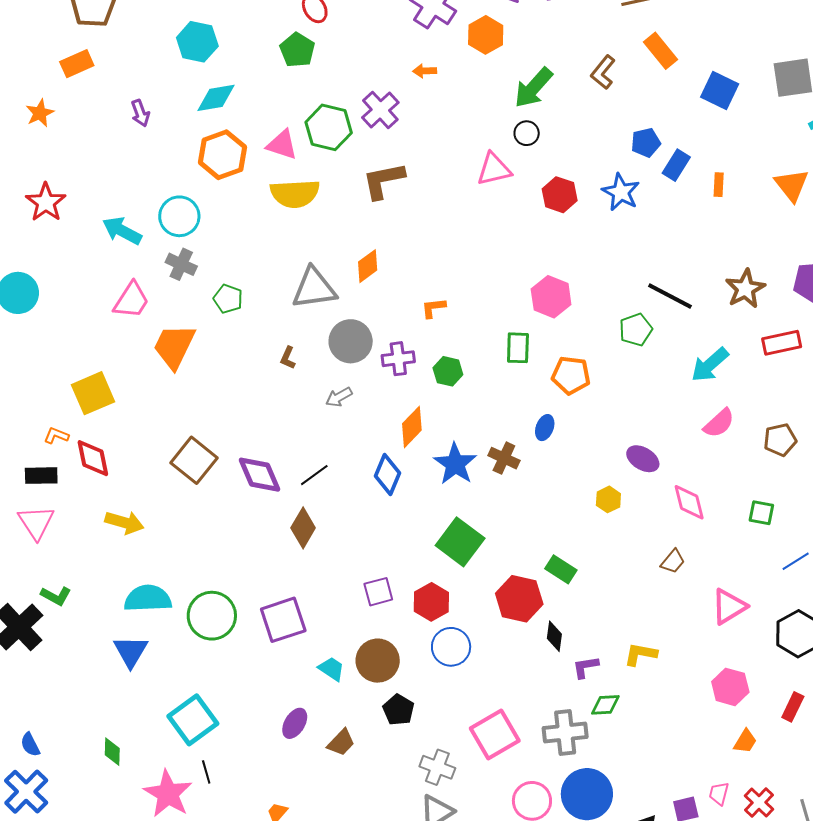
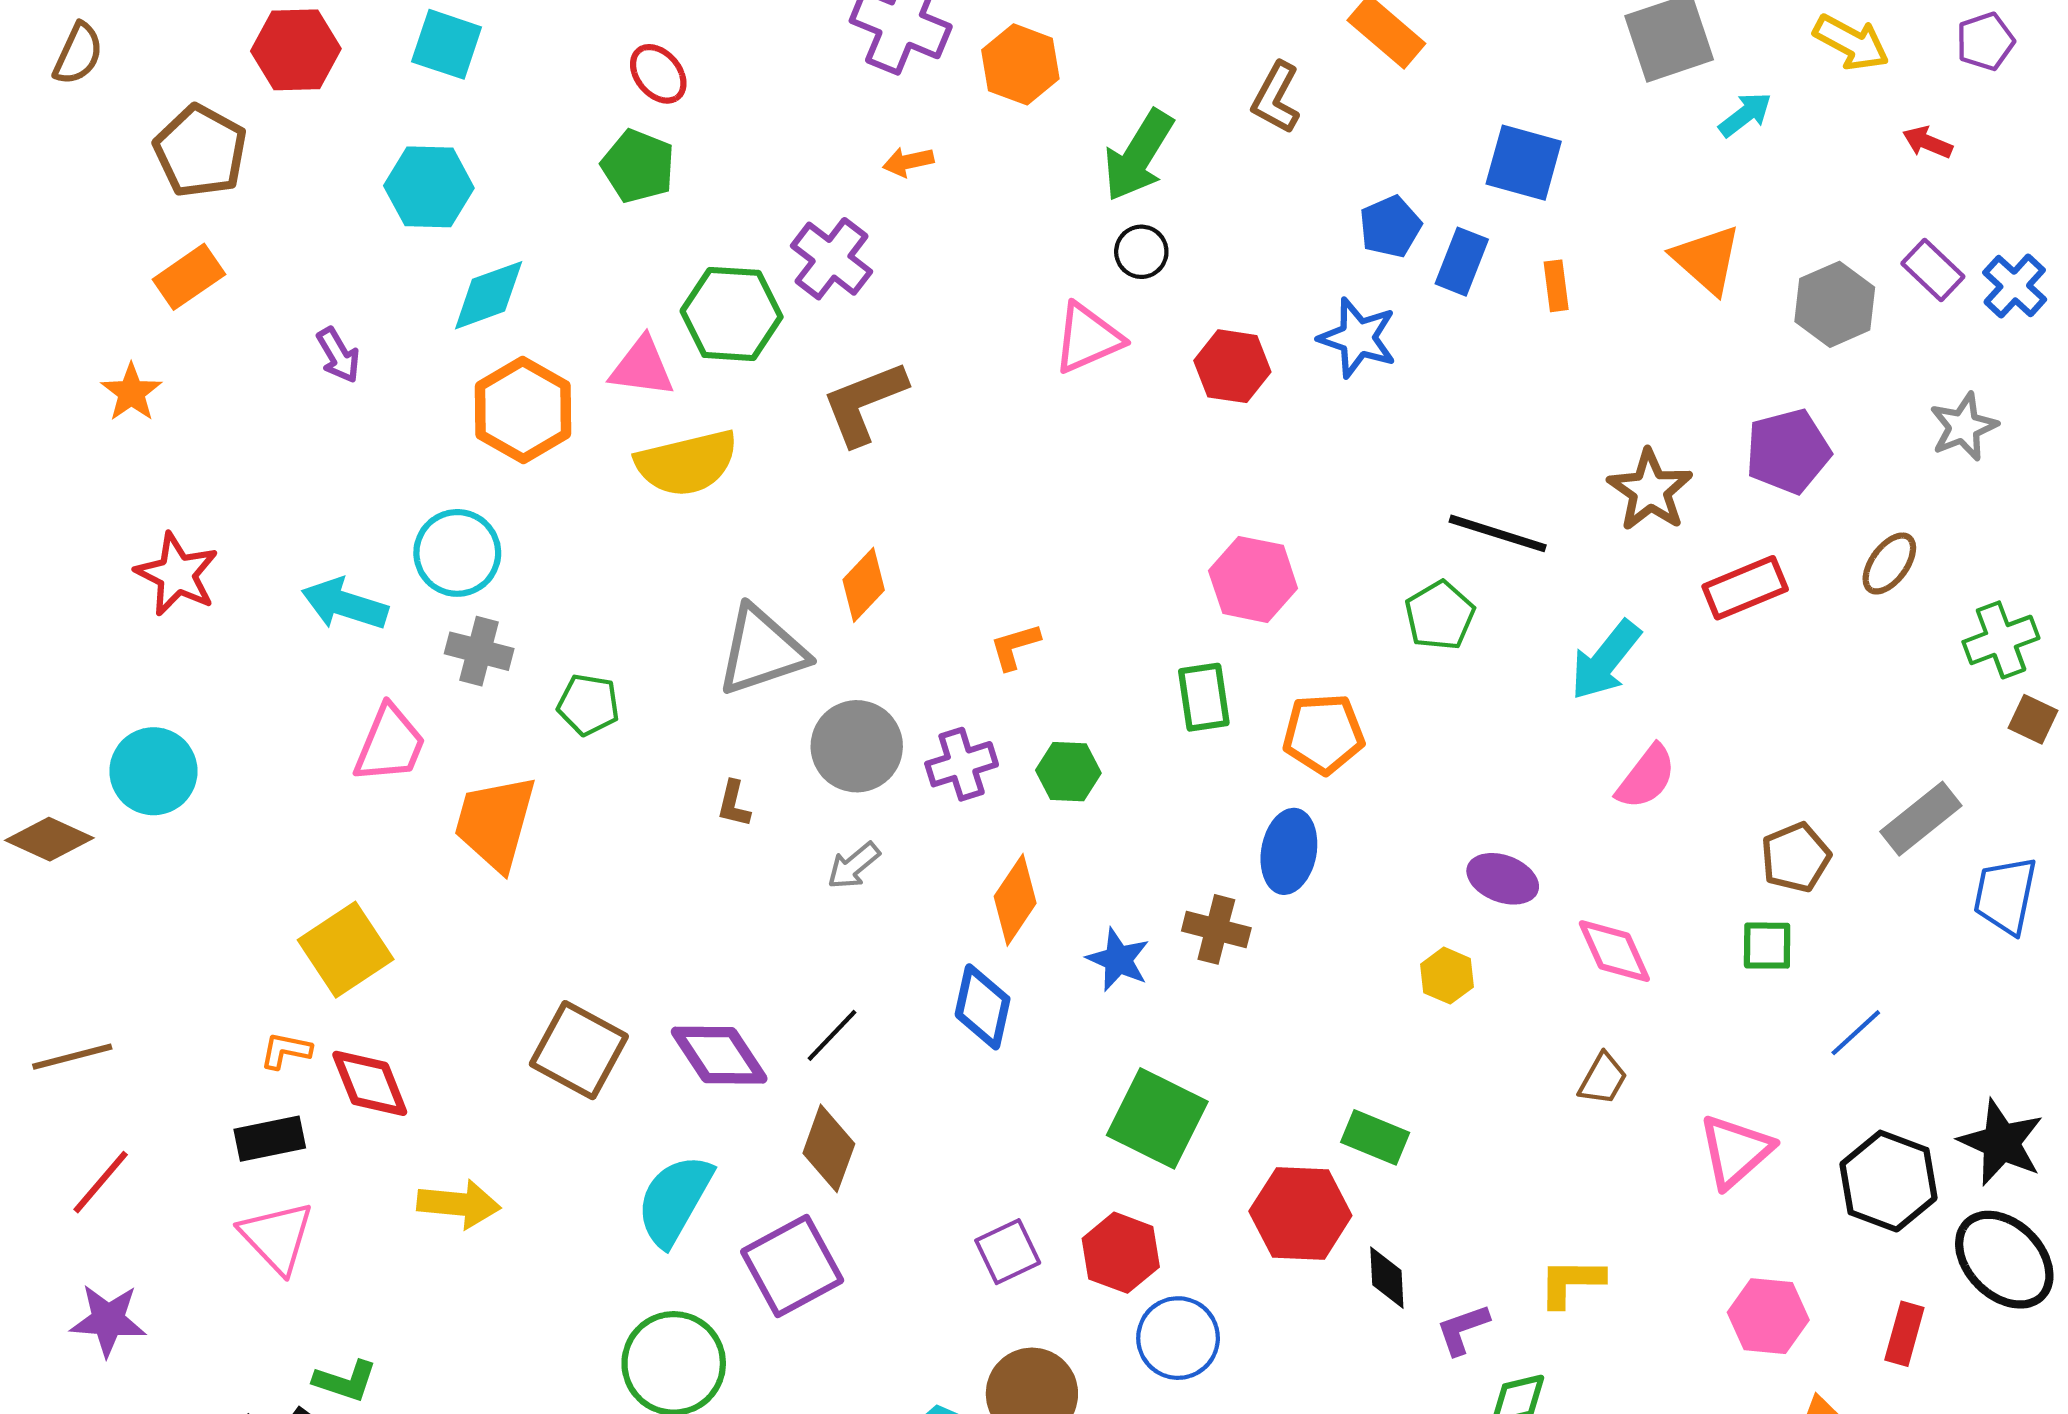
blue square: (720, 90) -> (1524, 163), moved
blue ellipse: (545, 428) -> (1289, 851), size x1.5
brown pentagon: (780, 440) -> (1796, 857), moved
blue star: (455, 464) -> (1118, 960), size x0.7
cyan semicircle: (148, 599) -> (674, 1200), moved, turned -48
purple square: (283, 620) -> (792, 1266), moved

